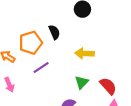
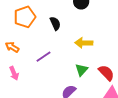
orange pentagon: (31, 43) -> (25, 17), moved

